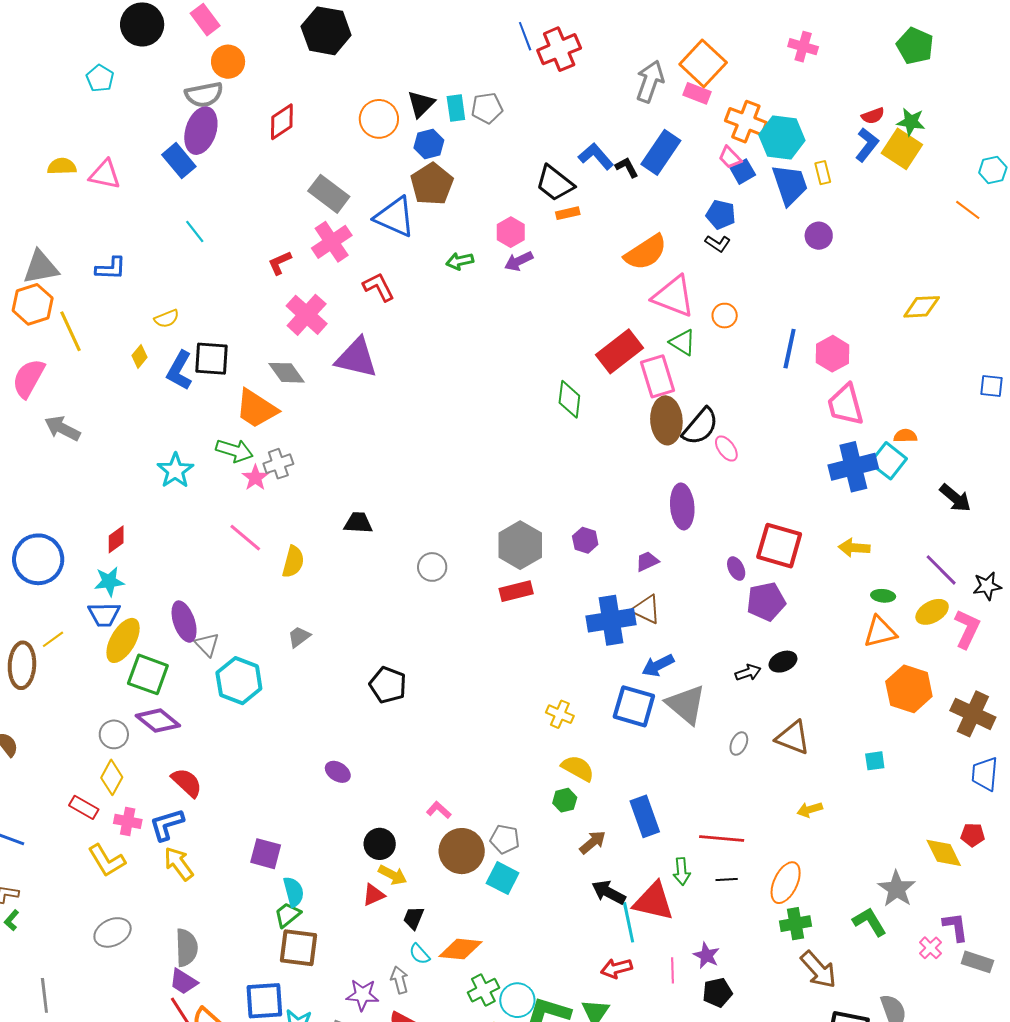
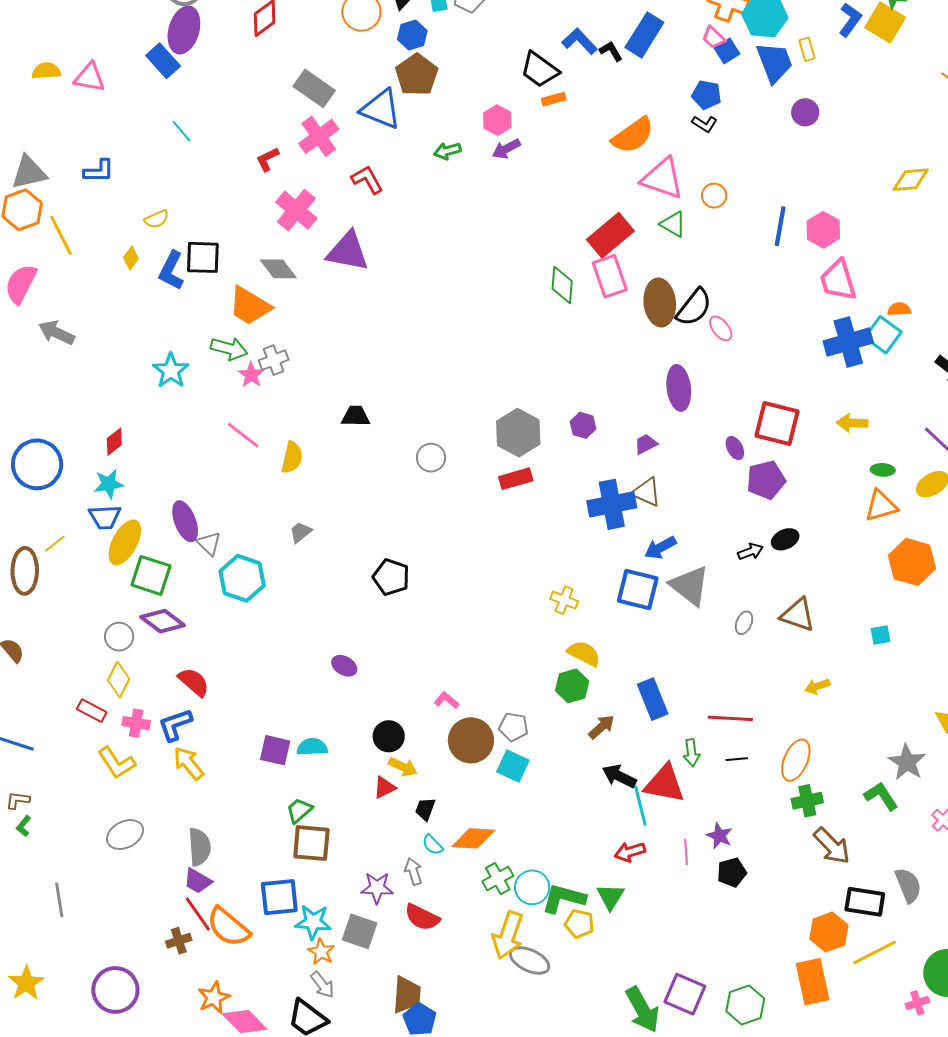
pink rectangle: (657, 376) -> (610, 276), moved
green hexagon: (565, 800) -> (572, 686), size x1.4
cyan semicircle: (294, 892) -> (312, 747), moved, turned -76

